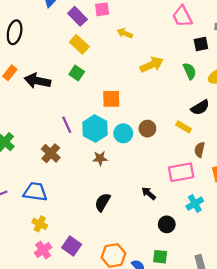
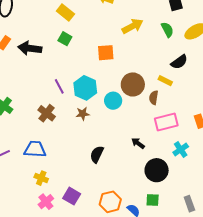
orange square: (111, 99) -> (106, 53), moved
brown circle: (147, 129) -> (133, 84), size x1.5
cyan circle: (123, 133) -> (113, 101), moved
brown semicircle: (200, 150) -> (154, 98), moved
brown star: (100, 158) -> (83, 114), moved
black circle: (167, 224) -> (157, 170), size x1.5

